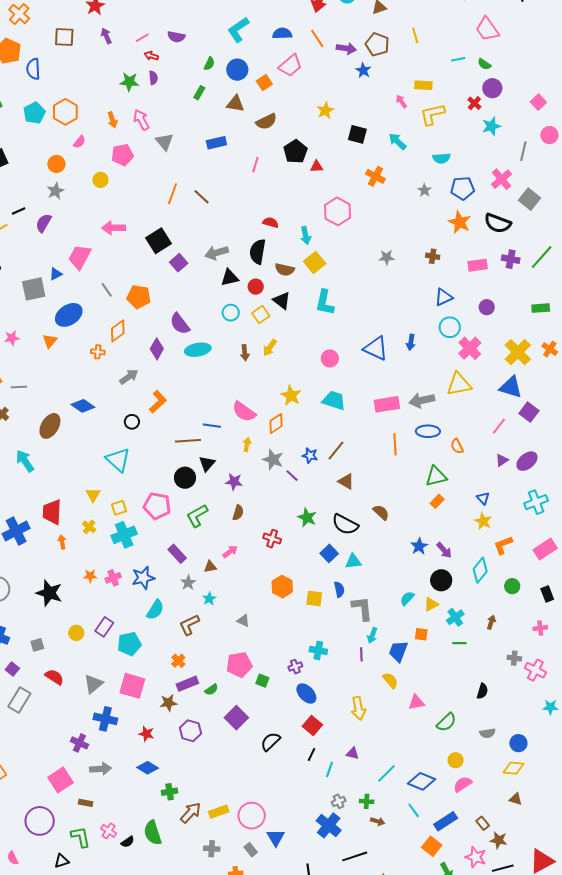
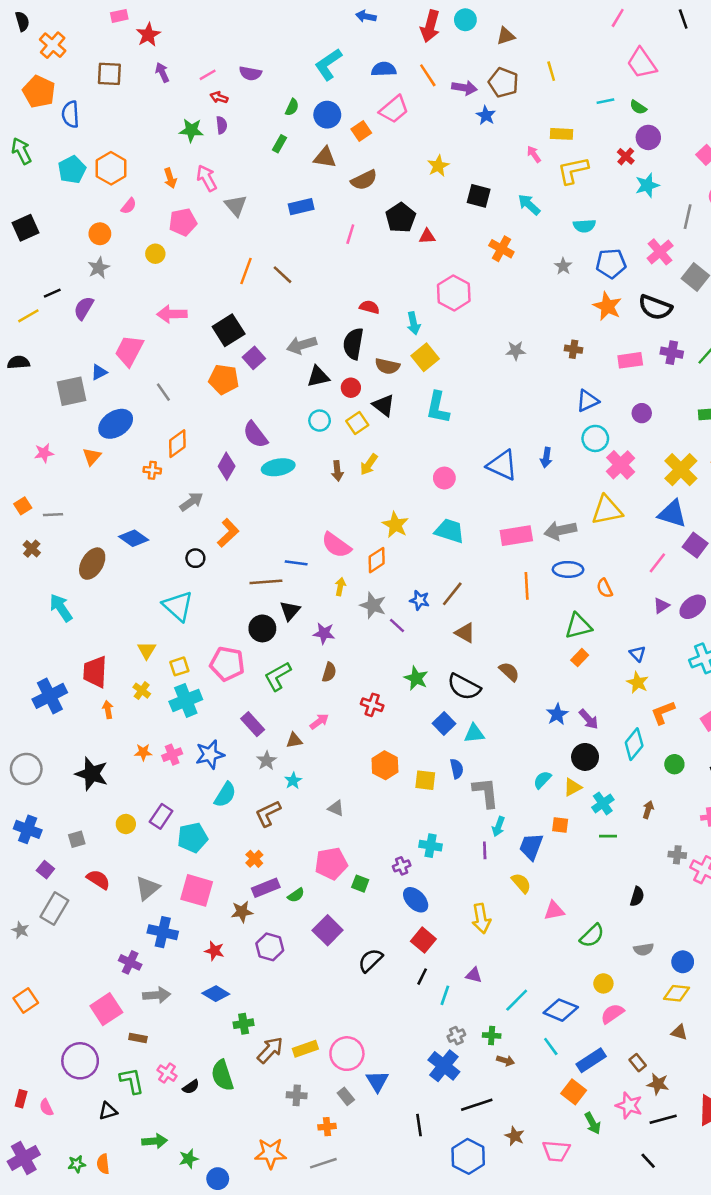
orange pentagon: (139, 297) -> (224, 379), moved

